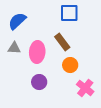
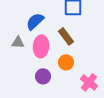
blue semicircle: (17, 21) -> (35, 21), moved
orange circle: (70, 65) -> (66, 62), moved

